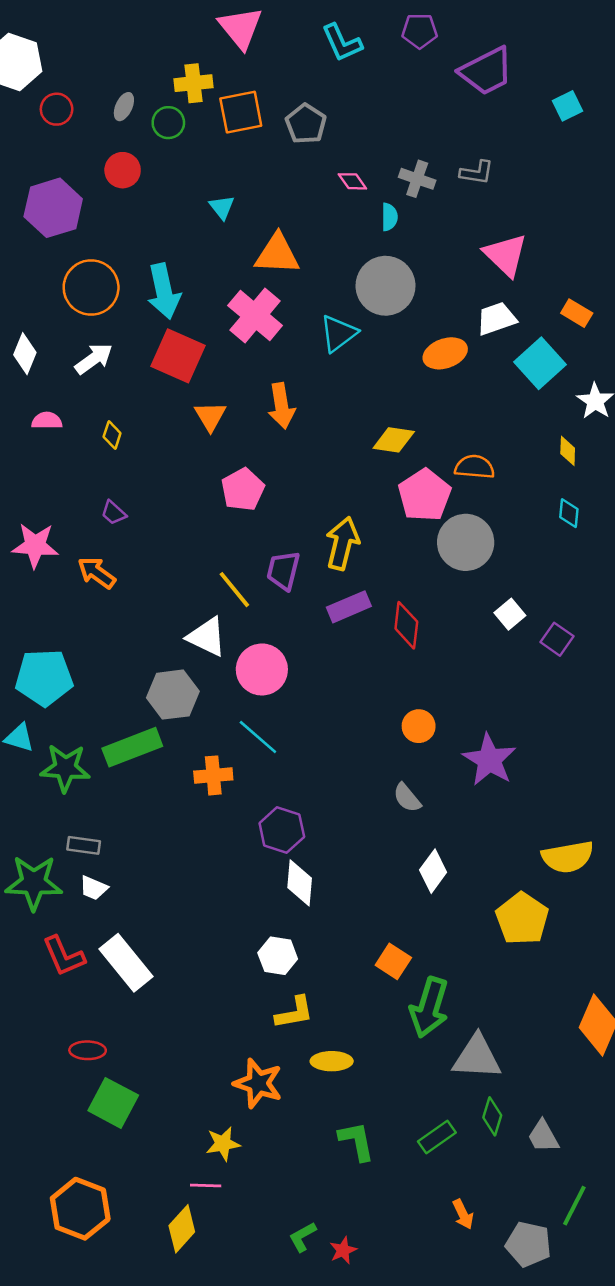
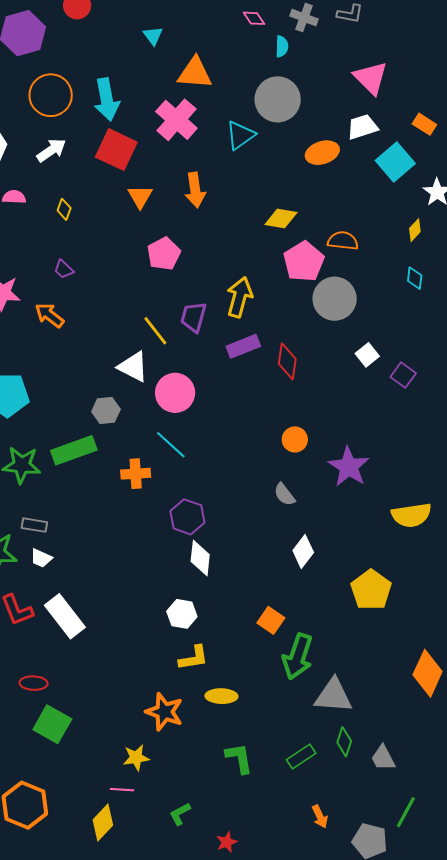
yellow diamond: (568, 451) -> (415, 230), turned 40
gray hexagon: (173, 695) -> (106, 410), size x0.7
yellow semicircle: (568, 857) -> (411, 515), moved
green L-shape: (303, 1237) -> (180, 814), moved

